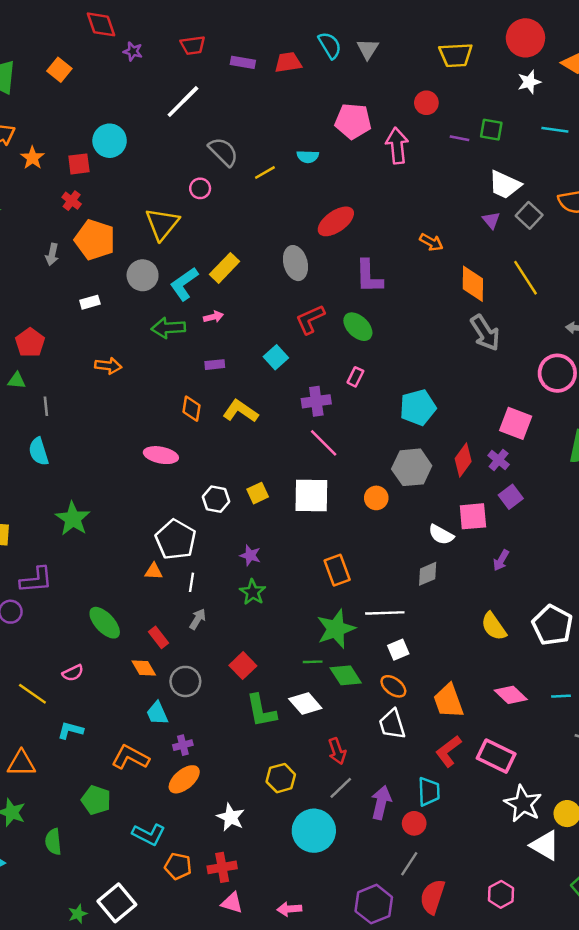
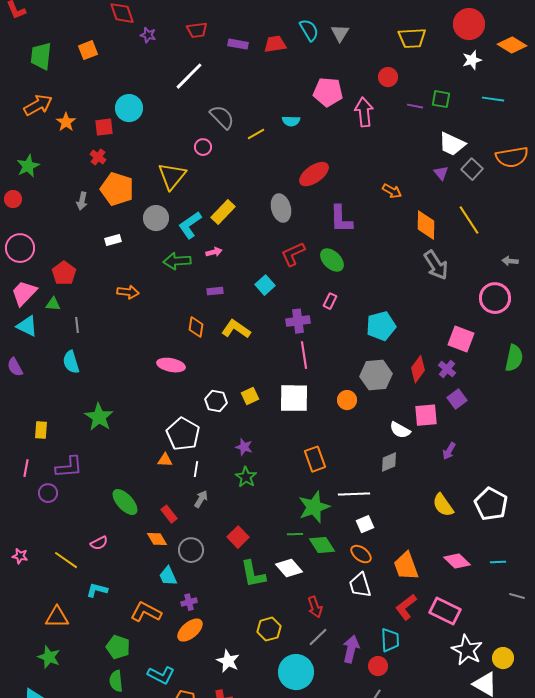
orange square: (59, 70) -> (88, 50), turned 30
pink line: (324, 443) -> (304, 355), turned 36
green semicircle: (53, 842) -> (116, 681), moved

